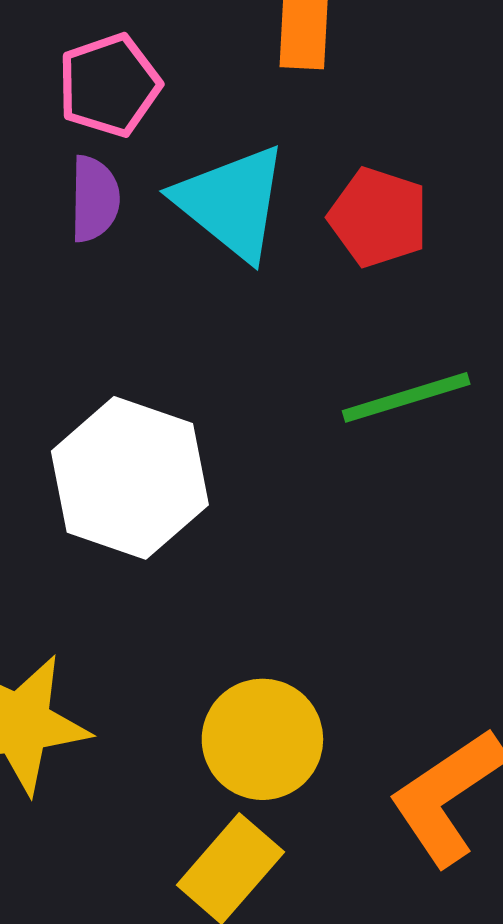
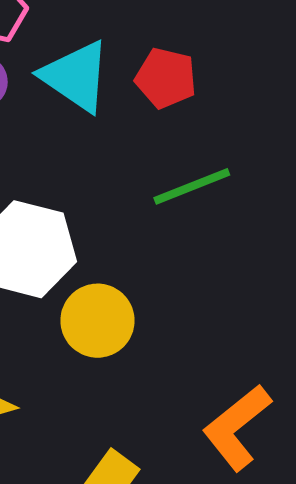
yellow circle: (262, 739) -> (97, 321), moved

